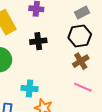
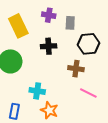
gray rectangle: (82, 13) -> (70, 23), moved, turned -64
brown cross: (81, 61) -> (76, 69), moved, turned 35

